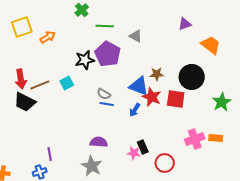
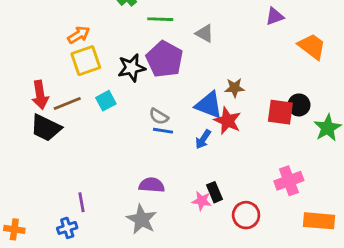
yellow square: (22, 27) -> (86, 61), moved
black circle: (192, 77) -> (299, 105), moved, size x0.6
red square: (176, 99) -> (280, 112), moved
orange rectangle: (216, 138) -> (319, 221), moved, size x1.5

